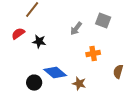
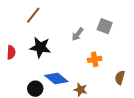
red semicircle: (18, 34) -> (11, 52), moved, turned 128
black star: (39, 42) -> (40, 47), size x1.5

